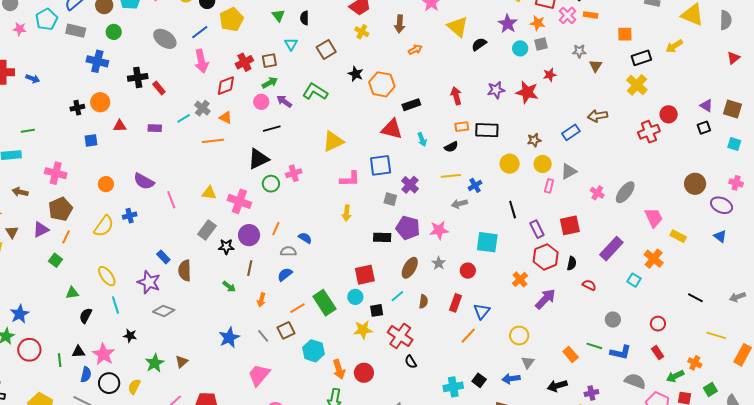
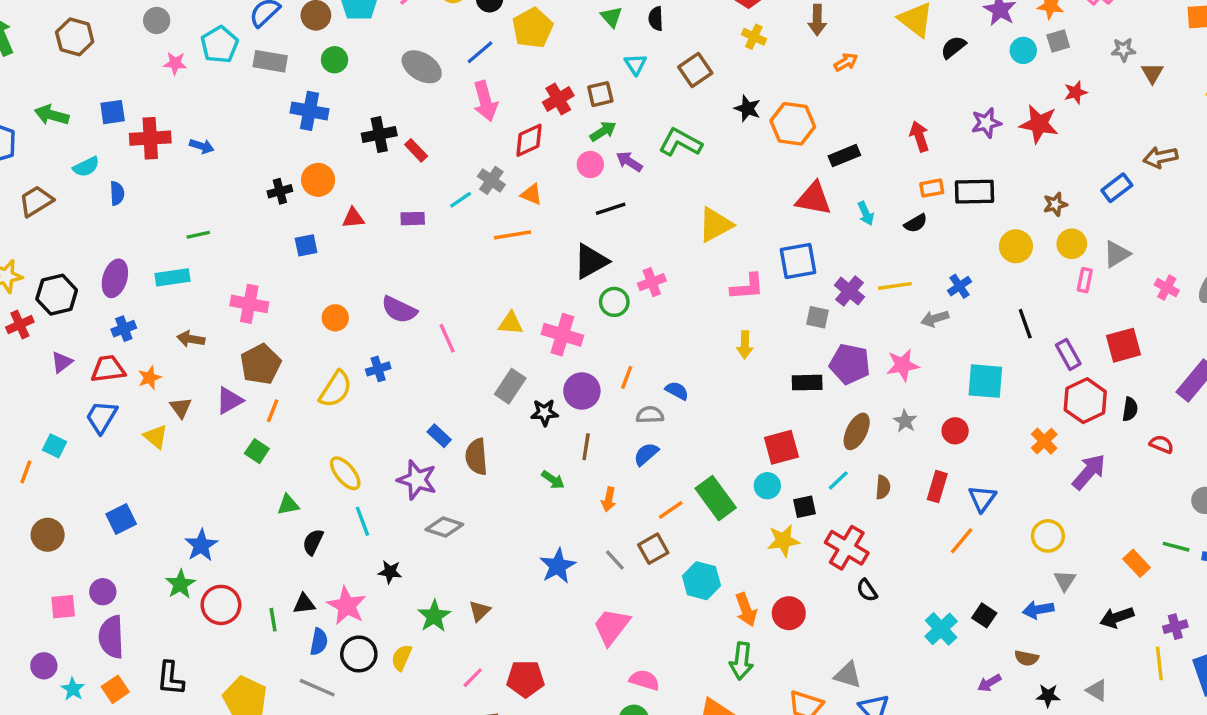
yellow line: (451, 176) -> (895, 286), moved
cyan cross: (453, 387) -> (941, 629), turned -30

